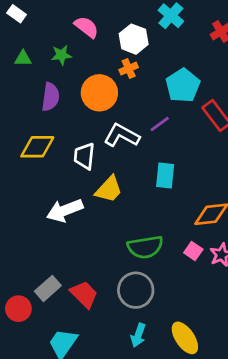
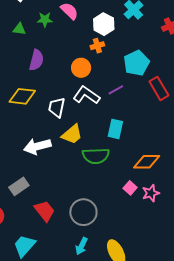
green star: (61, 55) -> (45, 20), moved
orange circle: (99, 93) -> (81, 68), moved, size x0.7
green semicircle: (145, 247) -> (96, 156), moved
gray rectangle: (48, 288) -> (19, 186), moved

